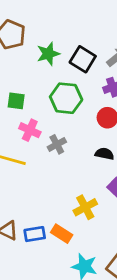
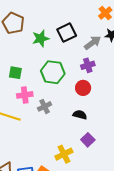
black square: (83, 59) -> (67, 33), moved, turned 30
pink cross: (30, 130) -> (25, 95), turned -35

